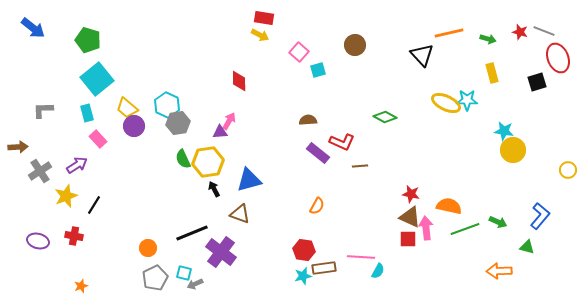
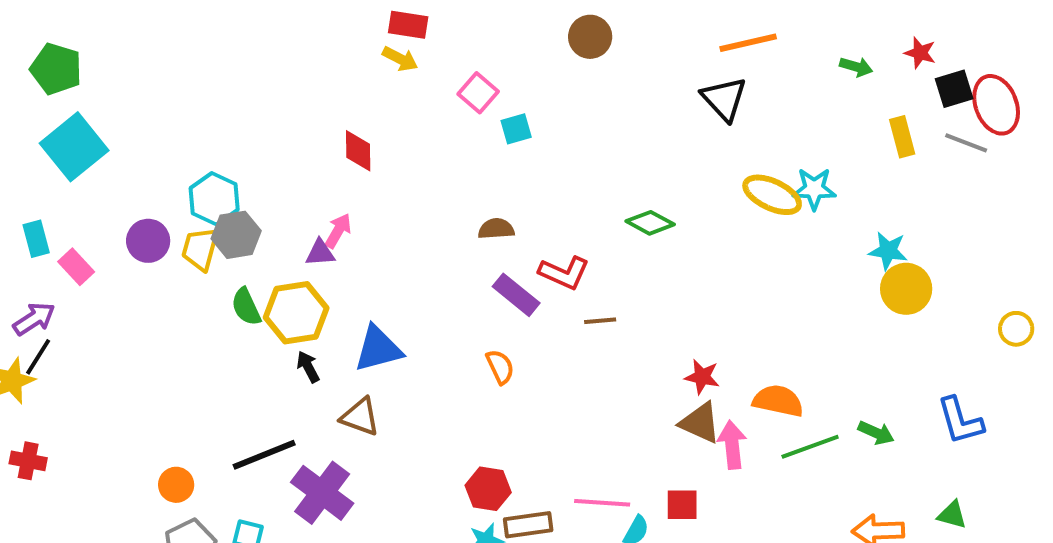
gray line: (544, 31) -> (966, 143), moved
orange line: (449, 33) -> (748, 43), moved
brown circle: (355, 45) -> (590, 37), moved
yellow rectangle: (492, 73) -> (902, 137), moved
black square: (537, 82) -> (954, 89), moved
yellow trapezoid: (127, 108) -> (200, 249), moved, turned 65
cyan rectangle: (87, 113) -> (36, 239), moved
black line: (94, 205) -> (38, 357), moved
orange semicircle: (317, 206) -> (500, 367), moved, turned -54
blue L-shape: (540, 216) -> (960, 421), turned 124
red square: (408, 239) -> (682, 505), moved
green triangle: (527, 247) -> (952, 515), moved

